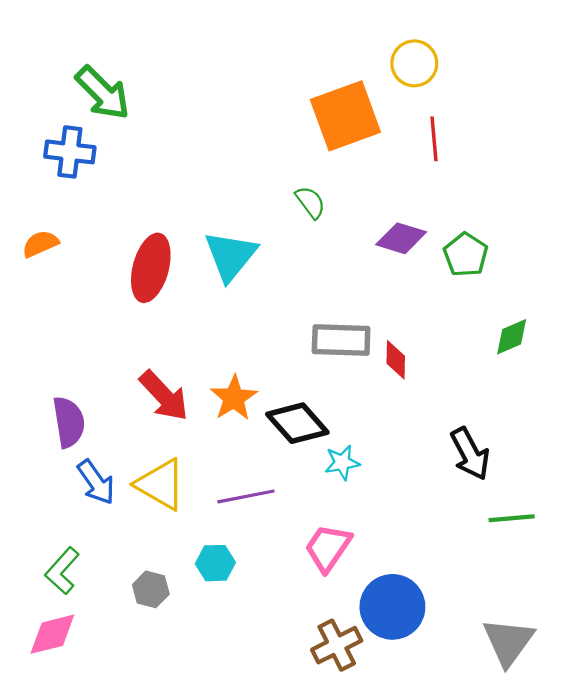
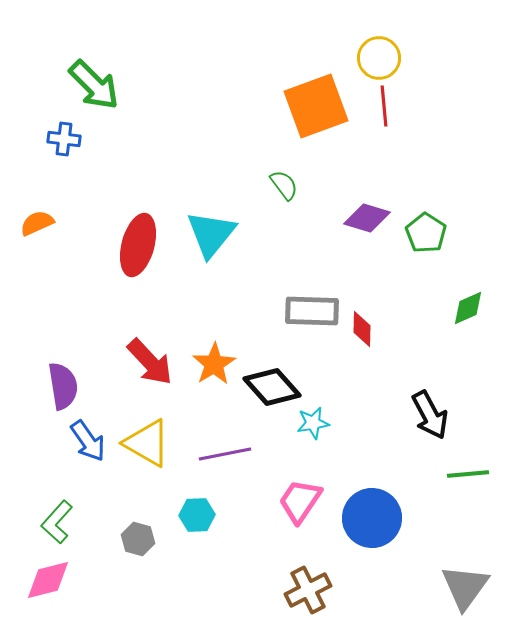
red line: (434, 139) -> (384, 106), moved
blue cross: (70, 152) -> (64, 139), size x0.7
blue circle: (392, 607) -> (372, 518), moved

